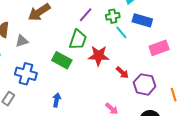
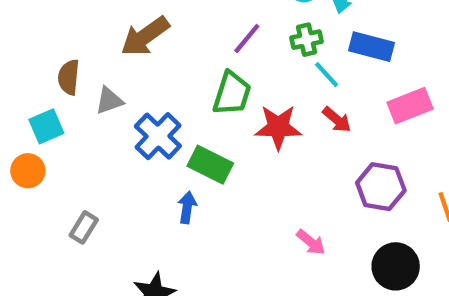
green rectangle: (62, 60) -> (210, 165), moved
red arrow: (122, 73) -> (337, 120), moved
blue cross: (26, 74) -> (158, 136), moved, turned 30
blue arrow: (57, 100) -> (187, 207), moved

